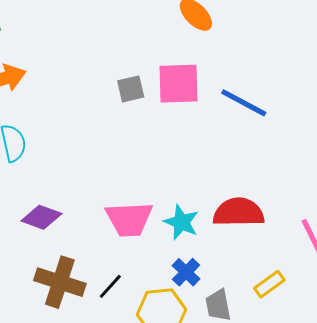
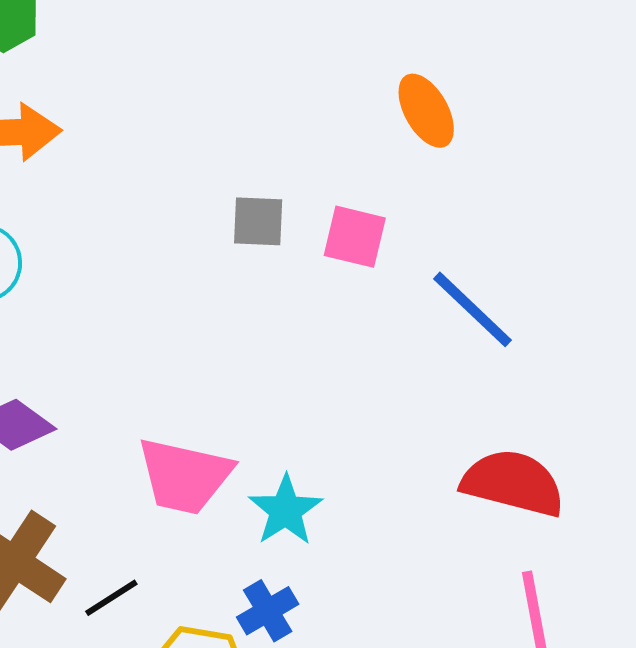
pink square: (179, 84) -> (355, 237), size x0.7
red semicircle: (239, 212) -> (513, 483), moved

